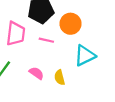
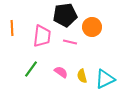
cyan triangle: (85, 56) -> (105, 79), moved

